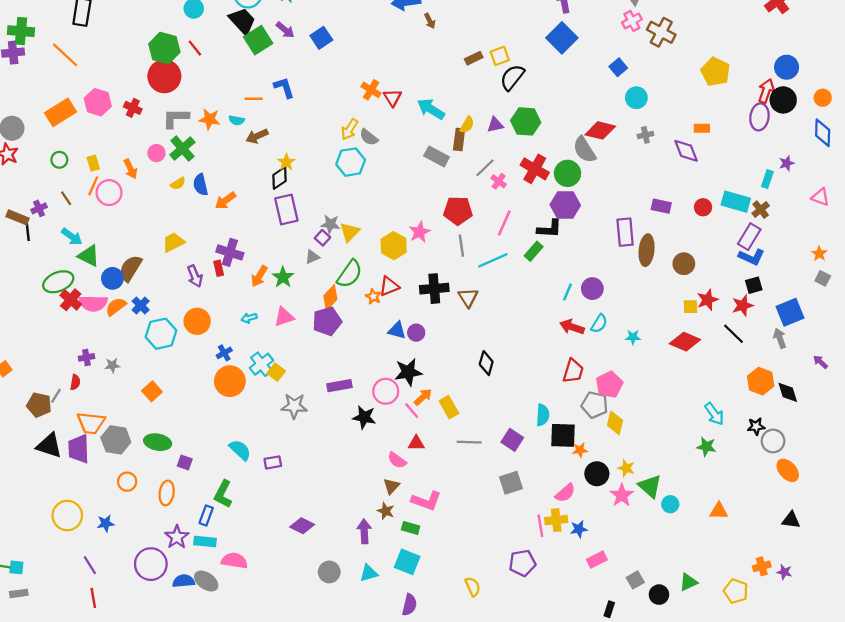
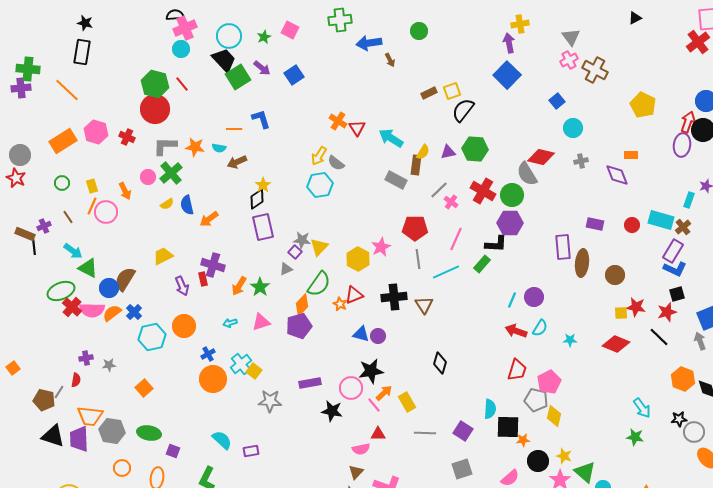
red star: (708, 300) -> (636, 307), turned 30
pink semicircle: (397, 460) -> (361, 449), turned -48

